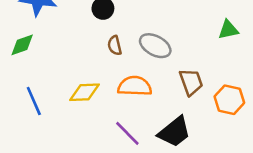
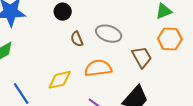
orange hexagon: (229, 100) -> (170, 39), moved

